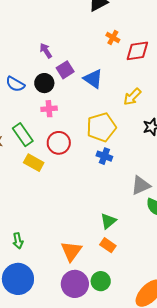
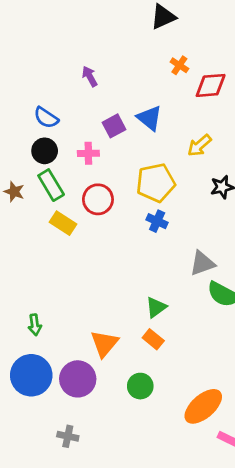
purple square: (65, 70) -> (114, 126), moved
black circle: (44, 83) -> (45, 151), moved
purple circle: (75, 284) -> (78, 379), moved

